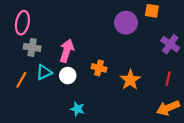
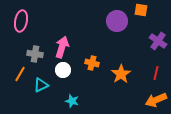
gray cross: (32, 47) -> (35, 54), moved
cyan triangle: (44, 72) -> (41, 85), moved

